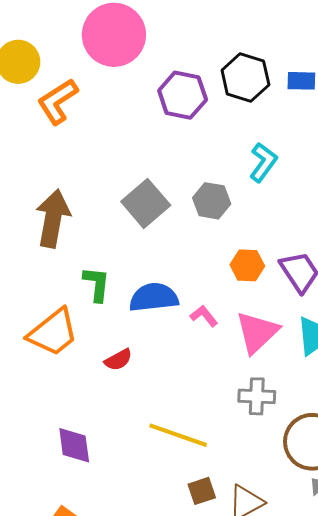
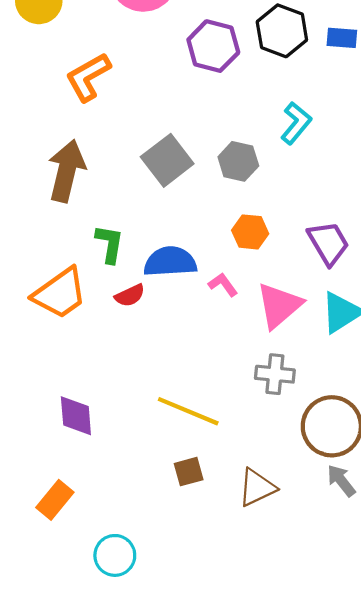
orange L-shape: (58, 101) -> (88, 77), moved
orange hexagon: (247, 265) -> (250, 232), moved
red semicircle: (118, 360) -> (130, 295), moved
brown square: (202, 491) -> (189, 472), moved

